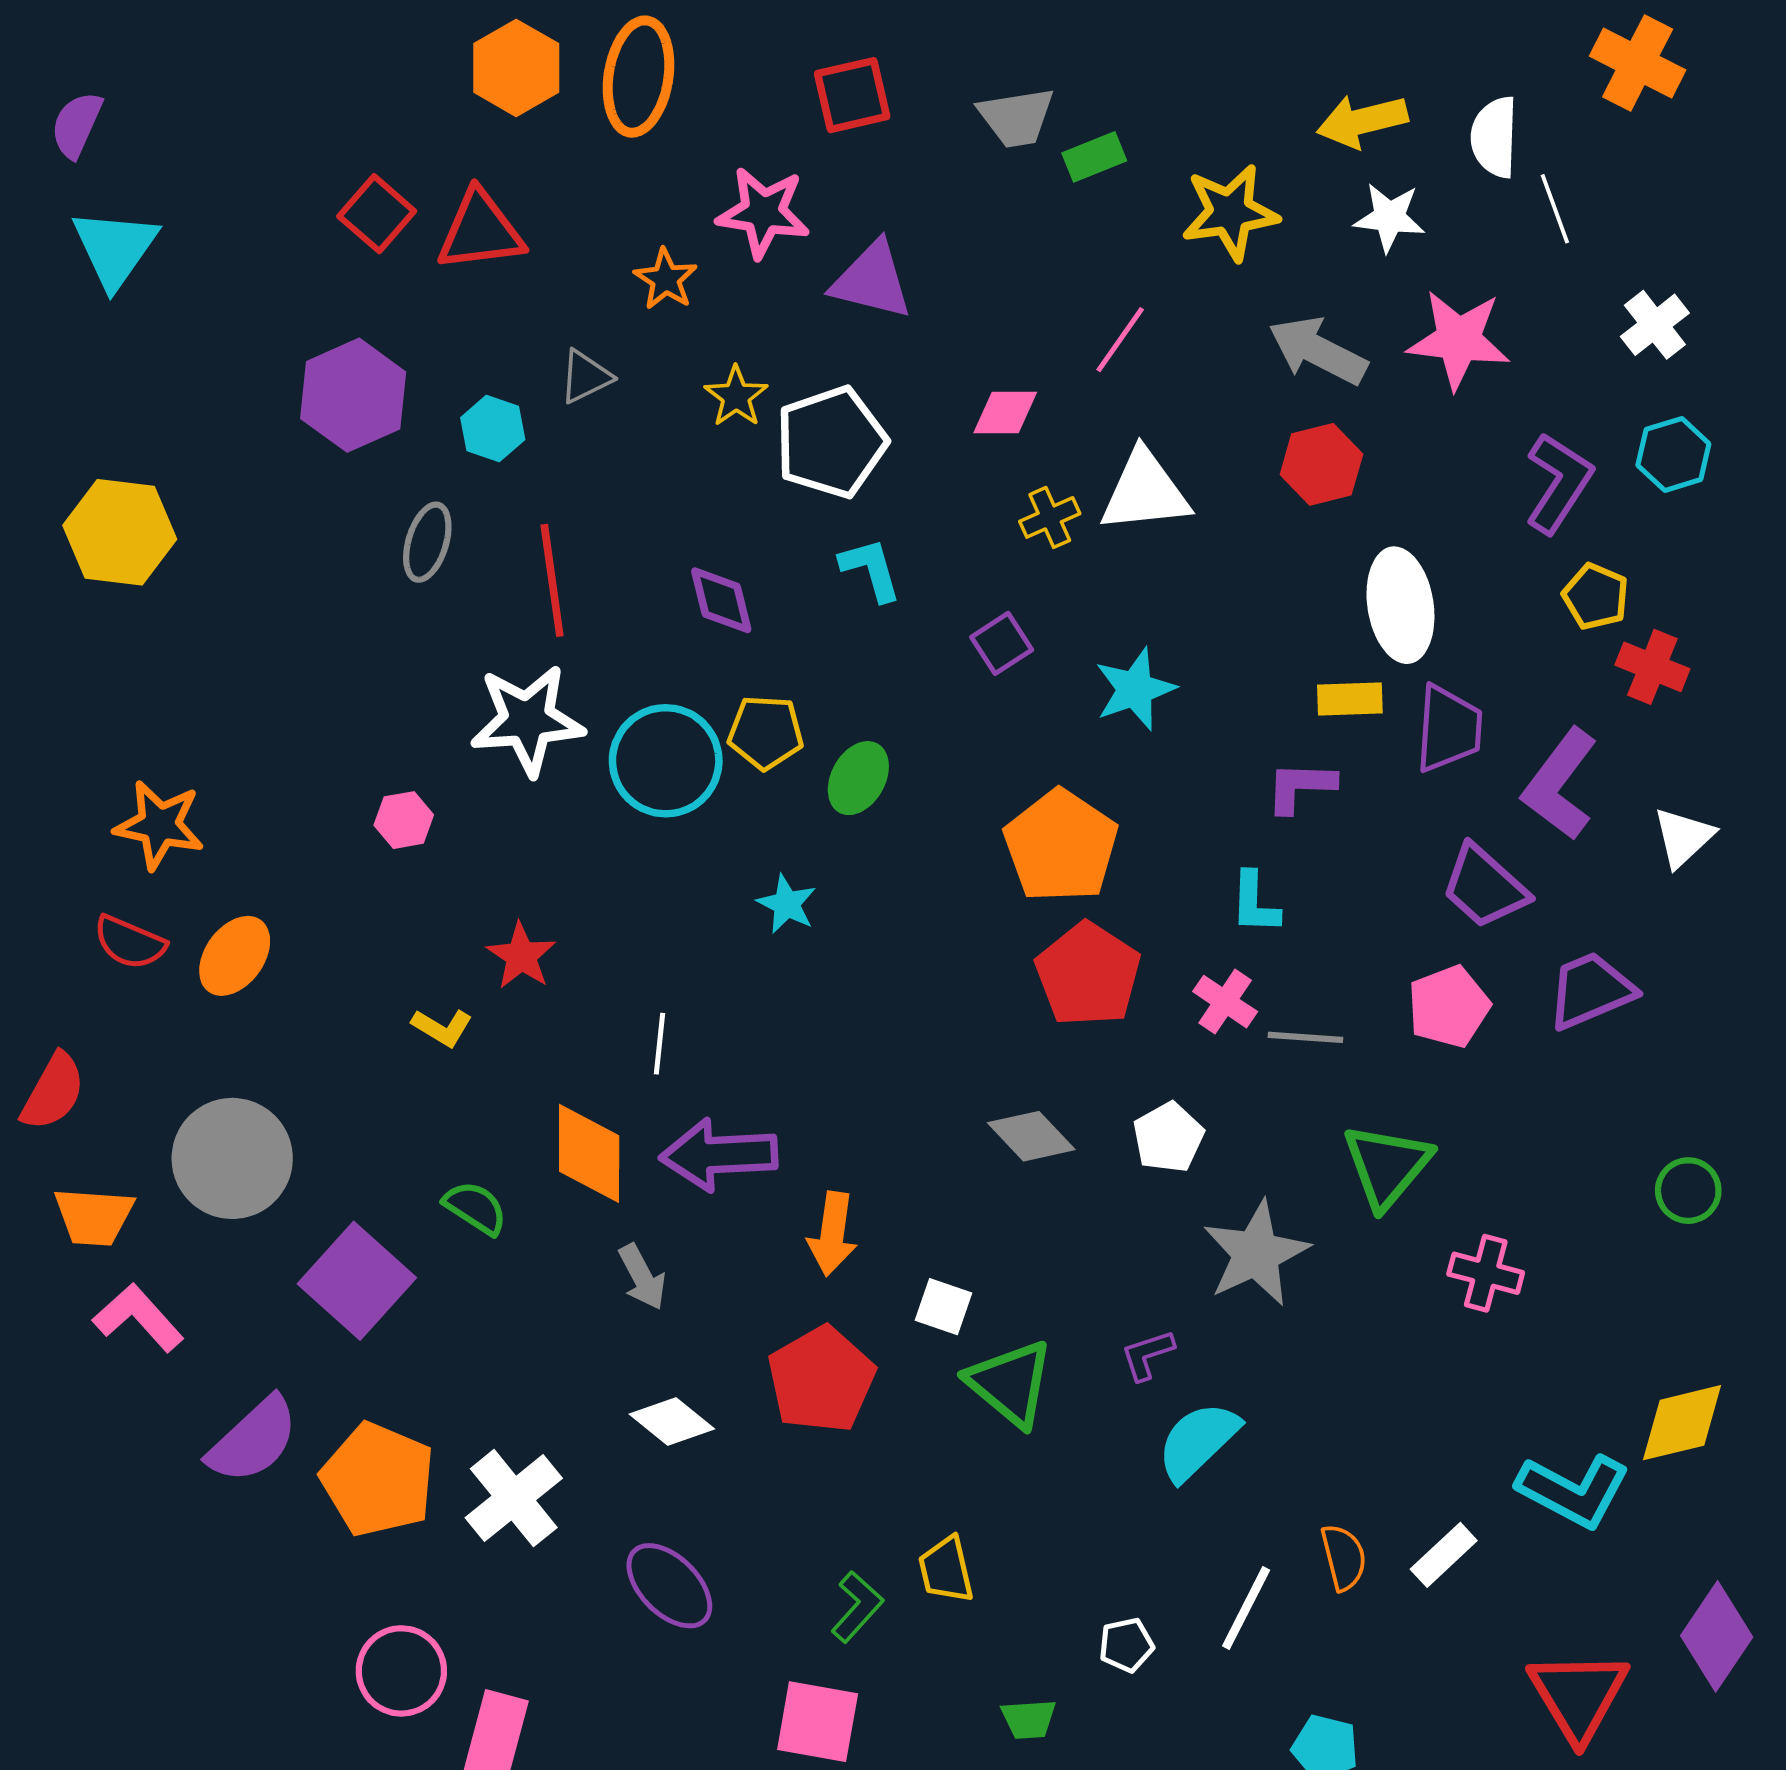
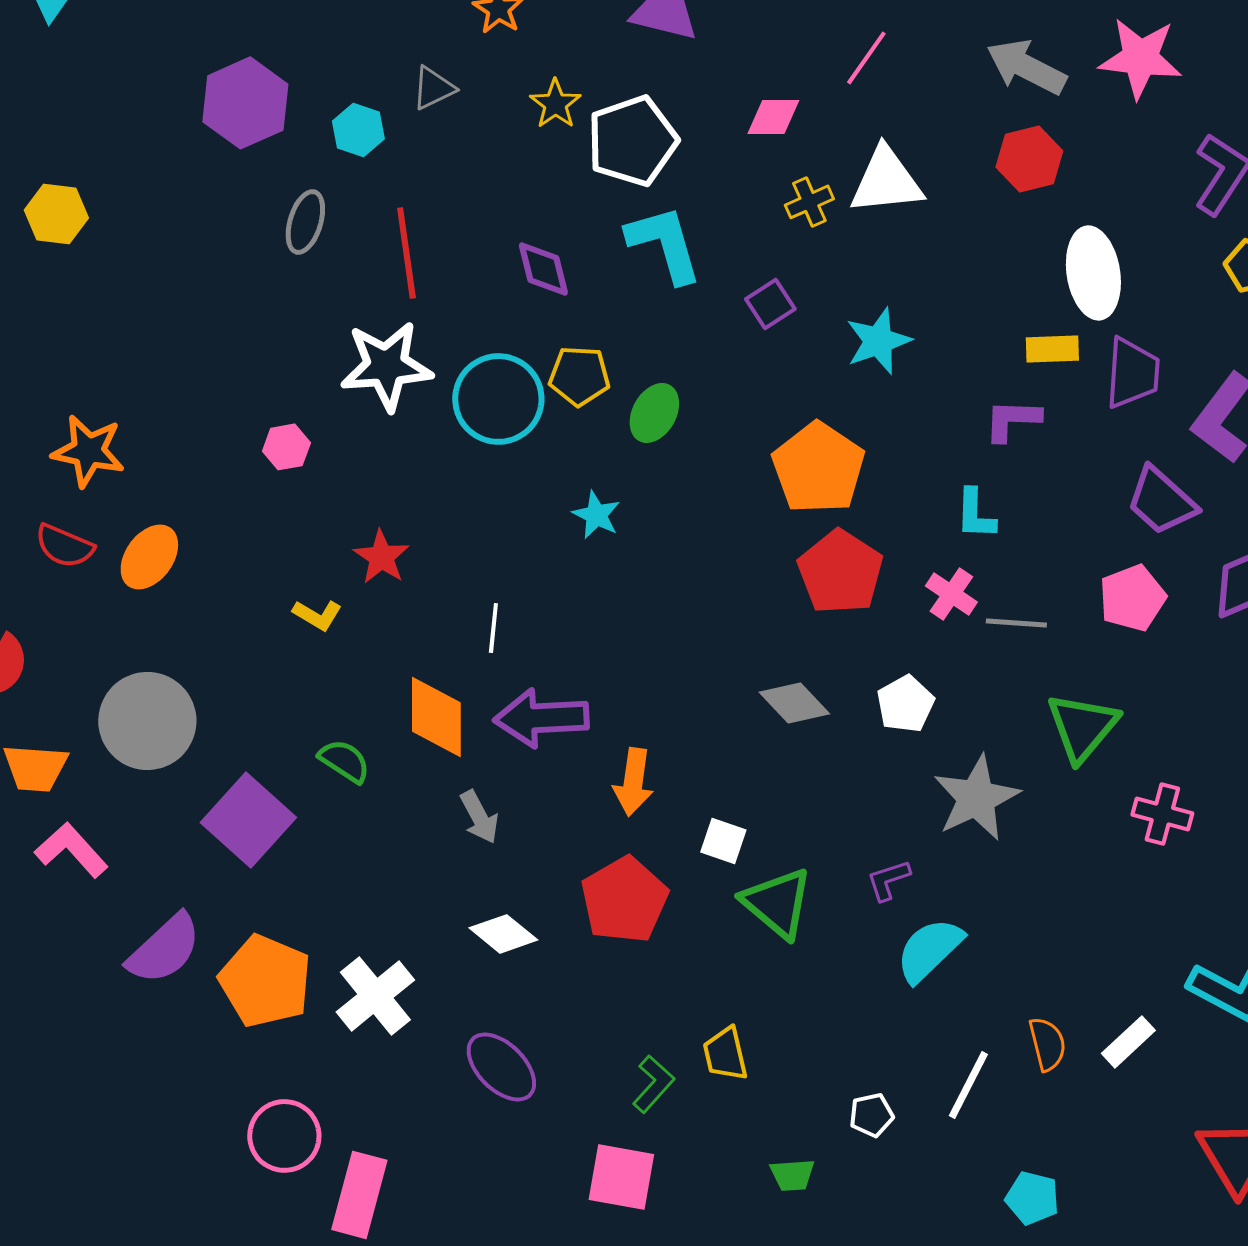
yellow hexagon: (120, 532) -> (56, 214), size x0.7
cyan L-shape: (871, 569) -> (664, 244), size x1.5

